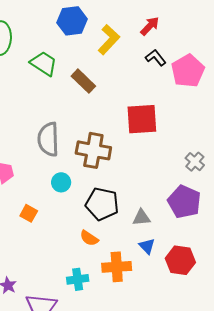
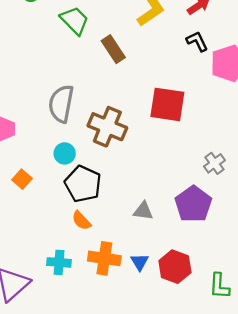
black pentagon: (102, 204) -> (83, 184), moved
blue triangle: (147, 246) -> (140, 262), moved

